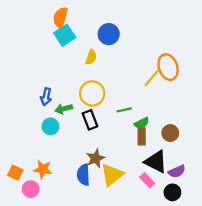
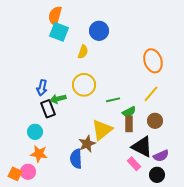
cyan square: (65, 35) -> (59, 32), turned -36
yellow line: (152, 78) -> (151, 94), moved
black rectangle: (90, 120) -> (48, 109), moved
cyan circle: (50, 126) -> (35, 132), moved
orange square: (15, 173) -> (15, 174), moved
yellow triangle: (112, 175) -> (102, 130), moved

